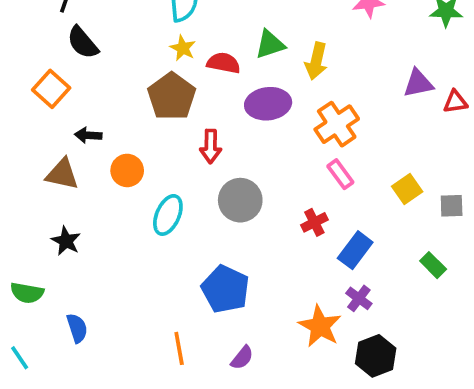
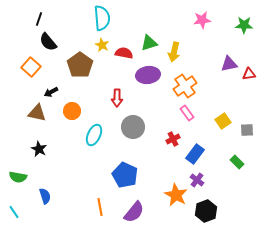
brown pentagon: (172, 96) -> (80, 65), moved
black arrow: (88, 135) -> (51, 92), turned -32
purple semicircle: (242, 358) -> (134, 212), size x1.6

